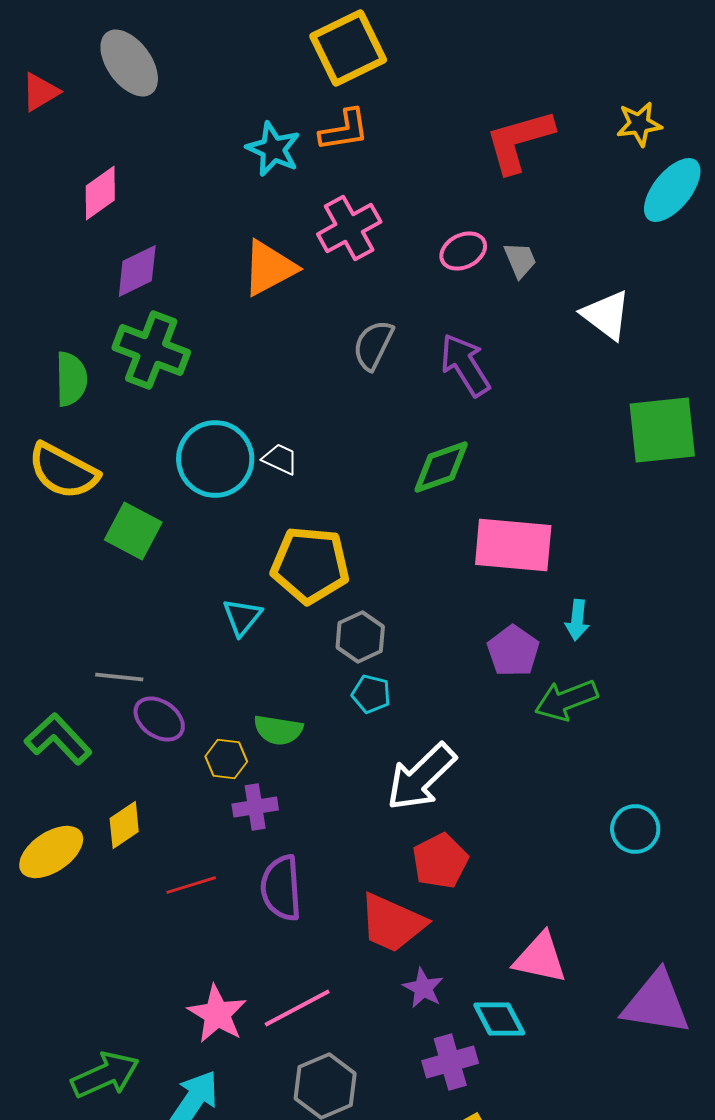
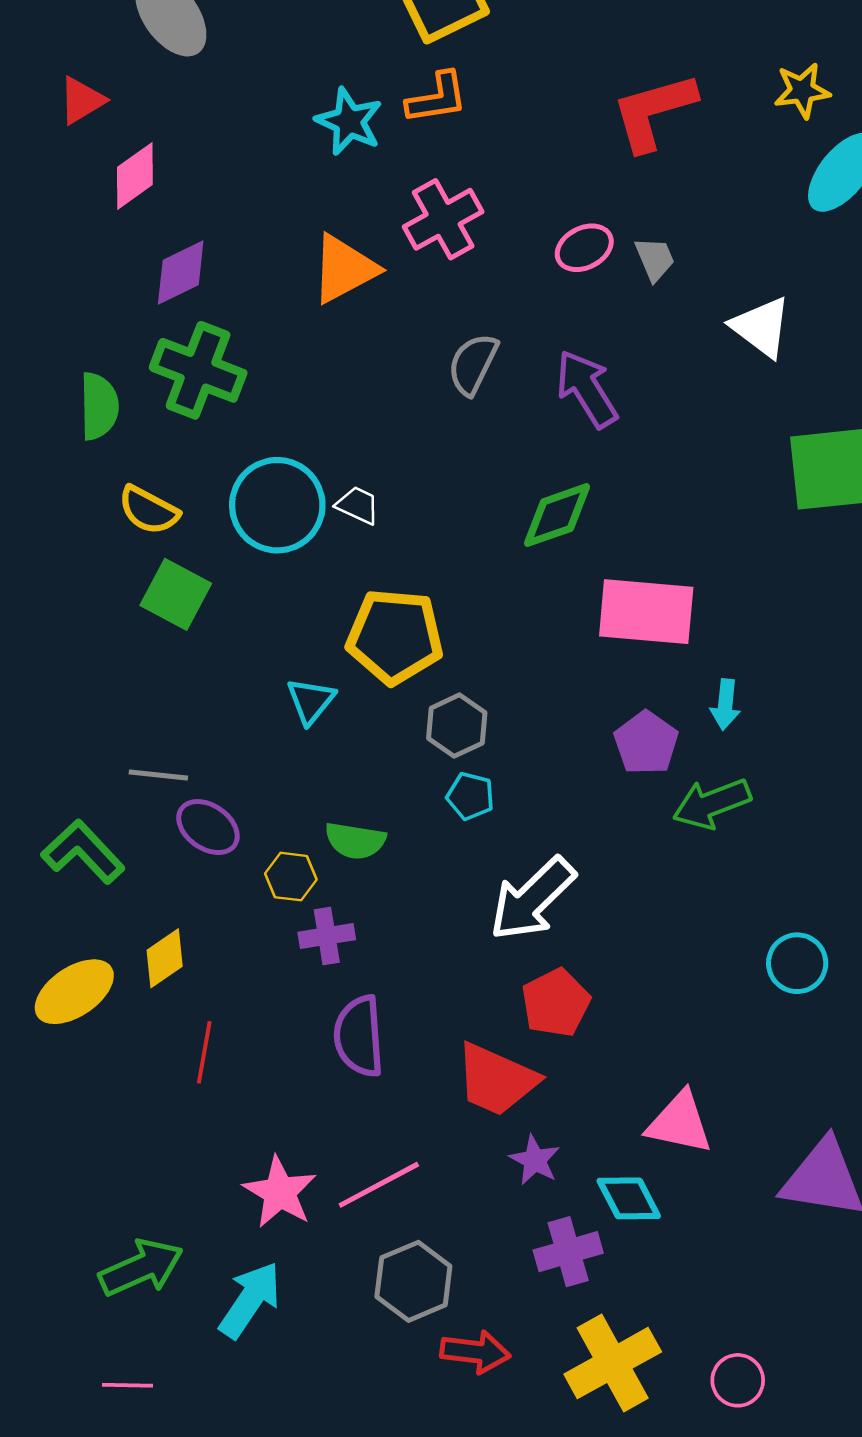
red triangle: (40, 92) -> (82, 100), moved
yellow semicircle: (63, 471) -> (149, 510), moved, size x0.7
red line: (191, 885) -> (204, 1052), moved, turned -63

